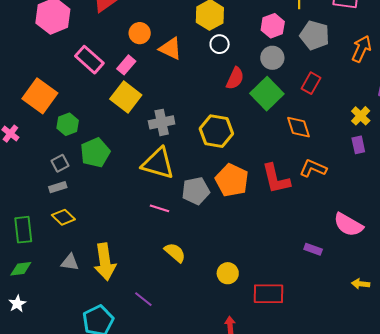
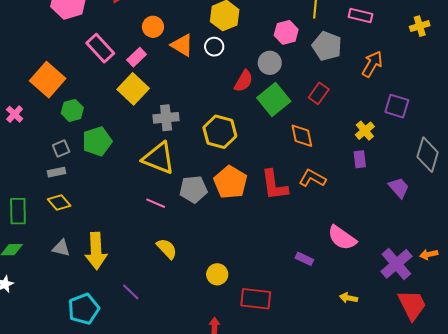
white circle: (220, 44) -> (214, 47), moved
gray circle: (272, 58) -> (270, 63), moved

